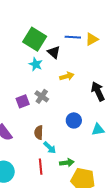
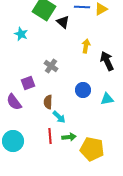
cyan star: (36, 64) -> (21, 34), moved
yellow arrow: (67, 76) -> (86, 46), moved, turned -64
purple square: (23, 101) -> (28, 83), moved
green arrow: (67, 163) -> (69, 137), moved

